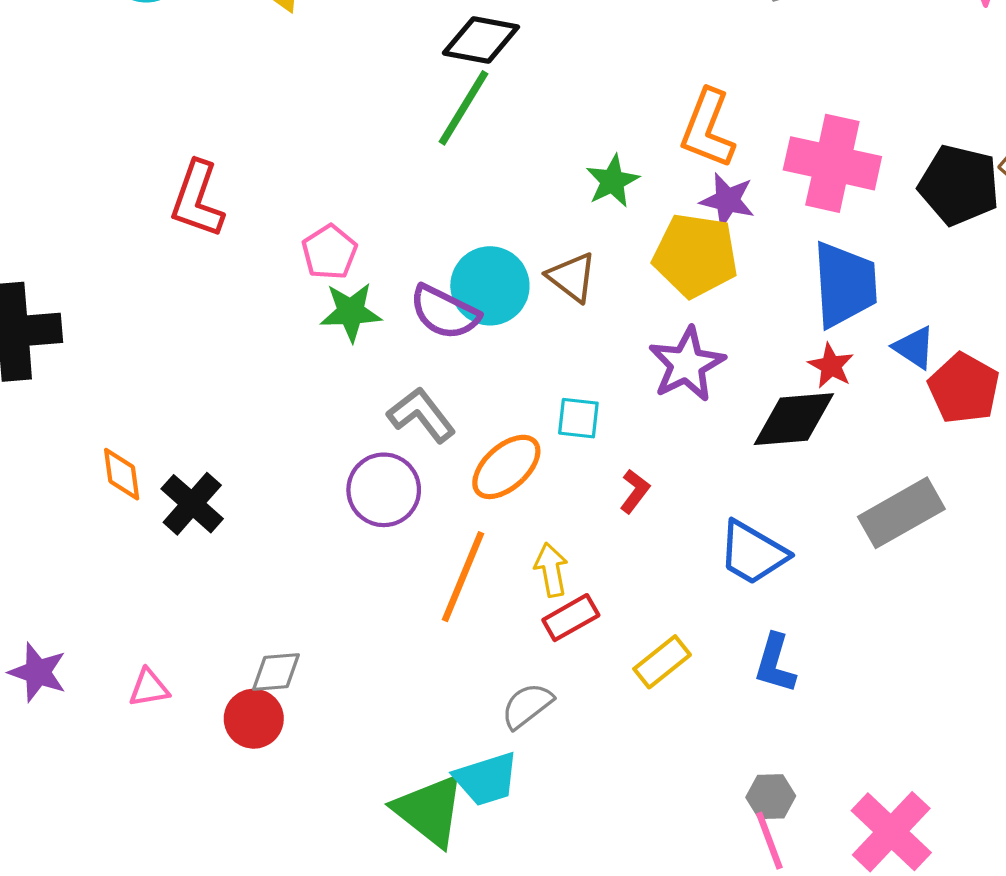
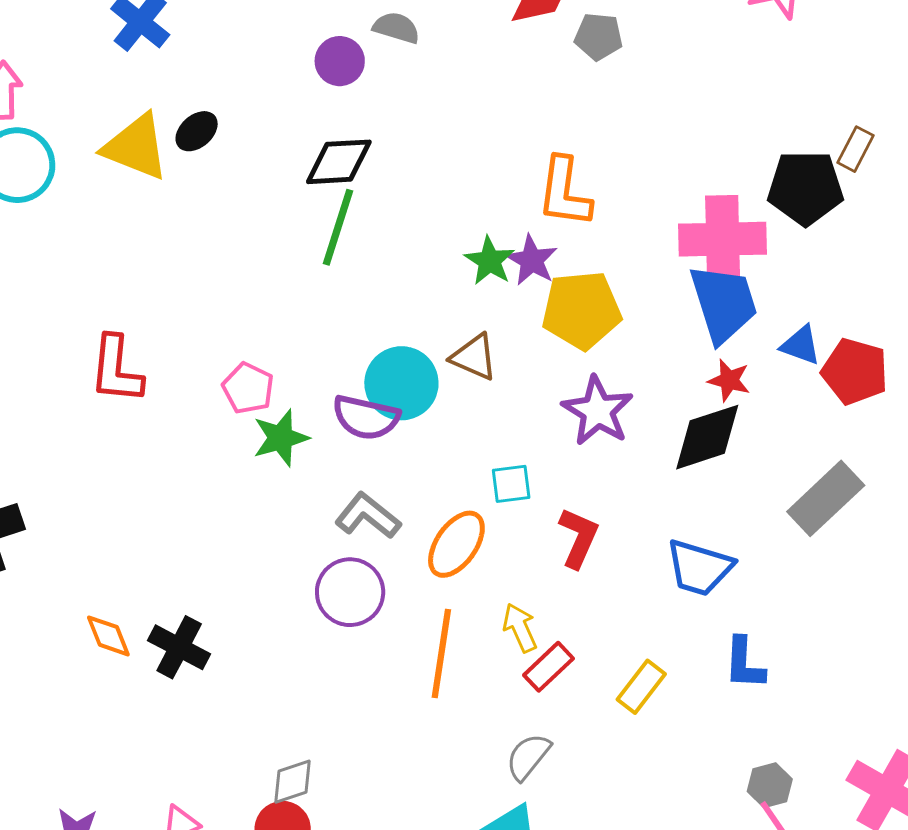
pink cross: (832, 163) -> (723, 239), moved
purple star: (727, 200) -> (532, 260), moved, turned 30
red L-shape: (635, 491) -> (578, 538), size x1.5

